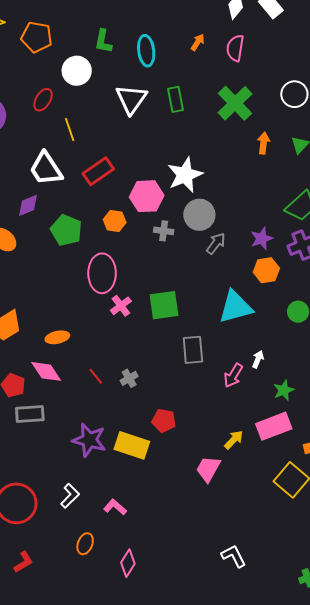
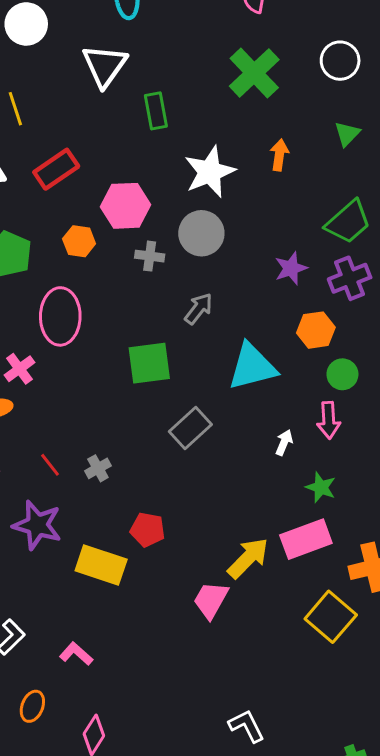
green rectangle: (175, 99) -> (156, 111), moved
orange arrow: (264, 143) -> (279, 155), moved
white star: (185, 175) -> (210, 172), moved
gray arrow: (216, 243) -> (199, 309), moved
orange hexagon: (266, 270) -> (316, 330), moved
pink cross: (121, 306) -> (19, 369), moved
gray rectangle: (193, 350) -> (190, 428), turned 52
pink arrow: (233, 375) -> (329, 420), moved, turned -35
green star: (284, 390) -> (321, 487), turned -30
purple star: (89, 440) -> (37, 525), moved
yellow arrow: (234, 440) -> (248, 558), size x1.5

